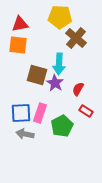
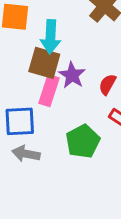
cyan arrow: (59, 64) -> (50, 37), moved
pink rectangle: (40, 113) -> (49, 91), moved

